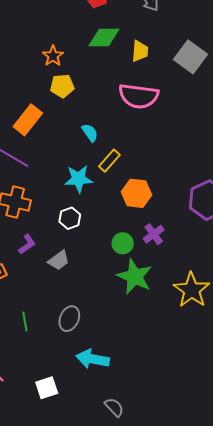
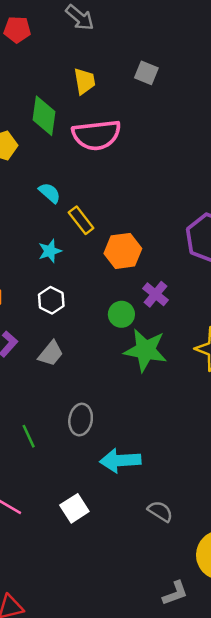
green diamond: (104, 38) -> (44, 116), moved, turned -68
gray square: (190, 57) -> (146, 73), size x0.6
yellow rectangle: (109, 161) -> (81, 220), turned -65
cyan star: (79, 179) -> (50, 251), size x0.7

